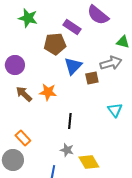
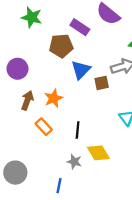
orange star: (48, 92) -> (54, 98), turned -30
brown arrow: (24, 94) -> (27, 100), turned 66
orange rectangle: (23, 138) -> (44, 127), moved
yellow diamond: (89, 162) -> (98, 153), moved

